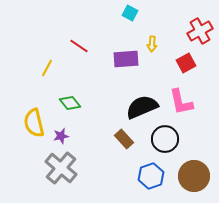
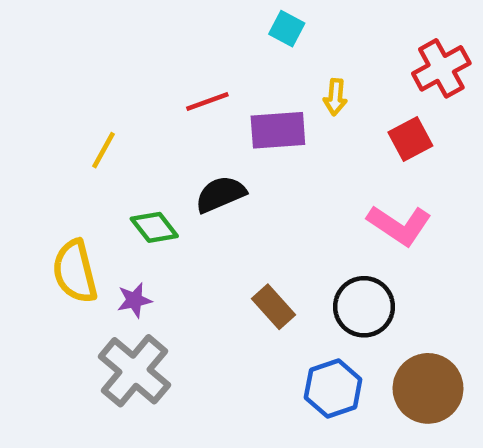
red line: (79, 46) -> (207, 101), moved, turned -54
pink L-shape: (181, 102) -> (399, 225), turned -44
black semicircle: (142, 107) -> (221, 194), moved, size x0.7

